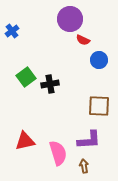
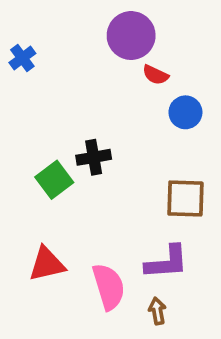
green square: (26, 77) -> (54, 180), moved

